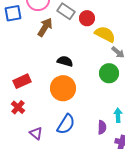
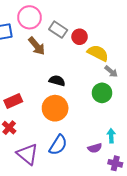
brown arrow: (45, 27) -> (37, 46), turned 108
purple semicircle: (102, 127) -> (95, 148), turned 72
purple triangle: (36, 133) -> (27, 154), size x1.6

